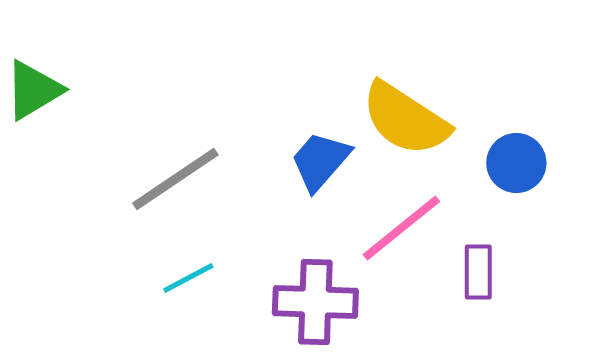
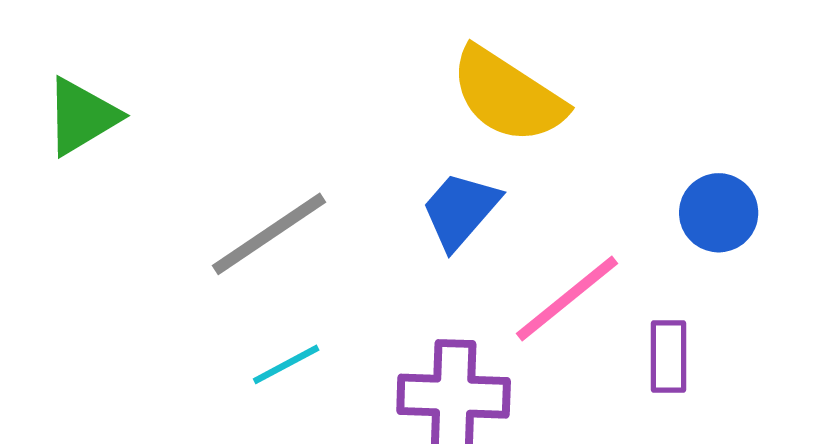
yellow semicircle: (405, 119) -> (508, 95), moved

